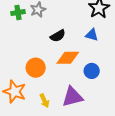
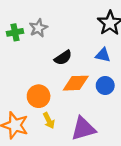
blue circle: (92, 71) -> (105, 86), moved
yellow arrow: (44, 101) -> (49, 121), moved

